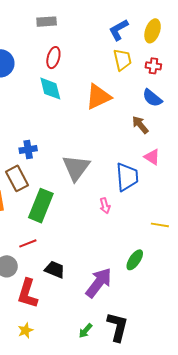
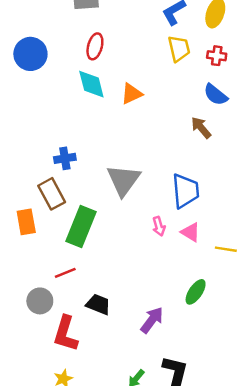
orange triangle: (98, 97) -> (132, 94), moved, size x0.7
pink triangle: (152, 157) -> (191, 232), moved
purple arrow: (99, 283) -> (152, 320), size x0.7

